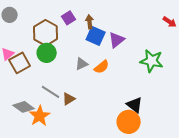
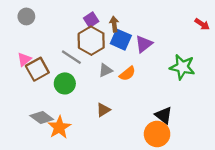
brown hexagon: (46, 33) -> (91, 41), moved
green circle: (47, 53) -> (65, 83), moved
gray line: (51, 92) -> (71, 57), moved
brown triangle: (69, 99) -> (103, 110), moved

